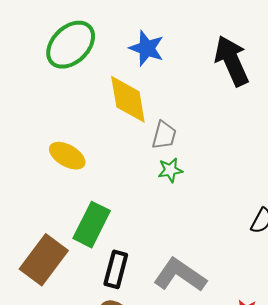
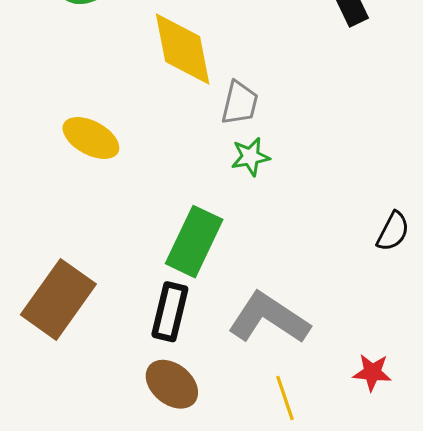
green rectangle: (92, 225) -> (194, 242), moved

